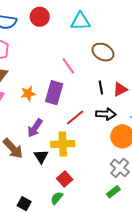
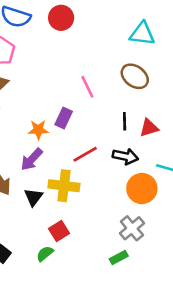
cyan triangle: (80, 21) -> (142, 34), moved
orange star: (28, 93) -> (38, 130), moved
purple rectangle: (54, 93) -> (64, 118), size x0.7

